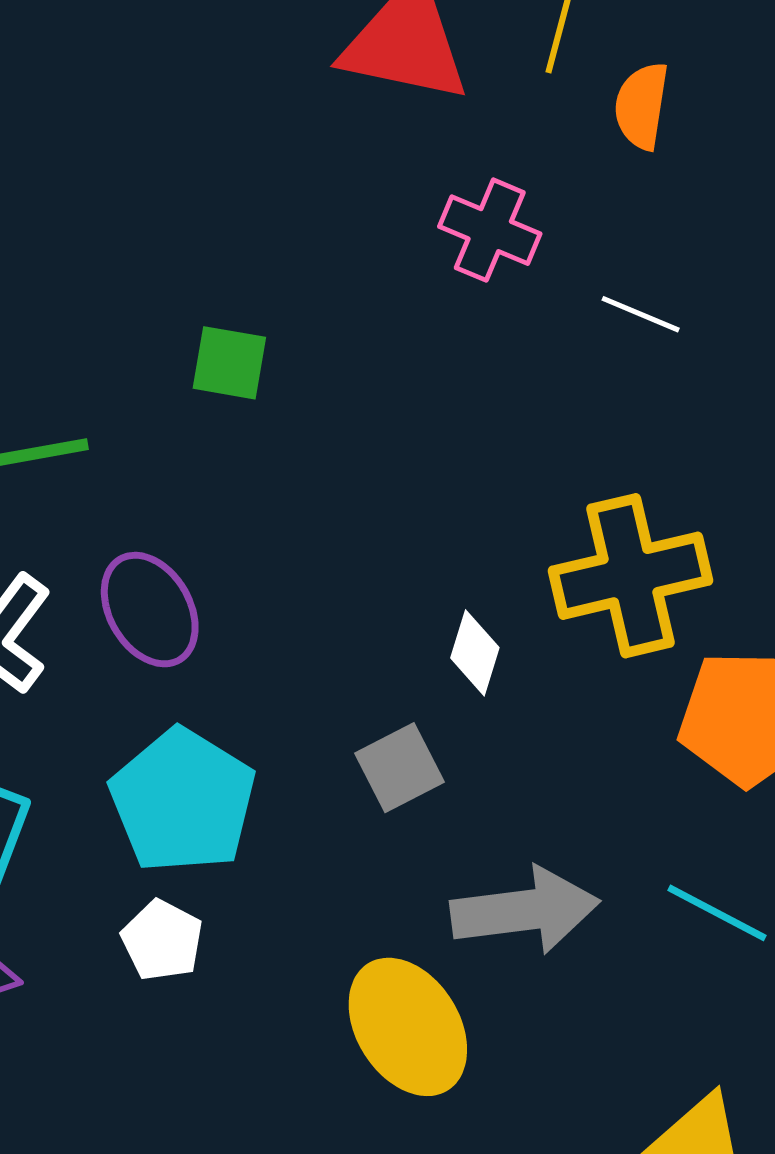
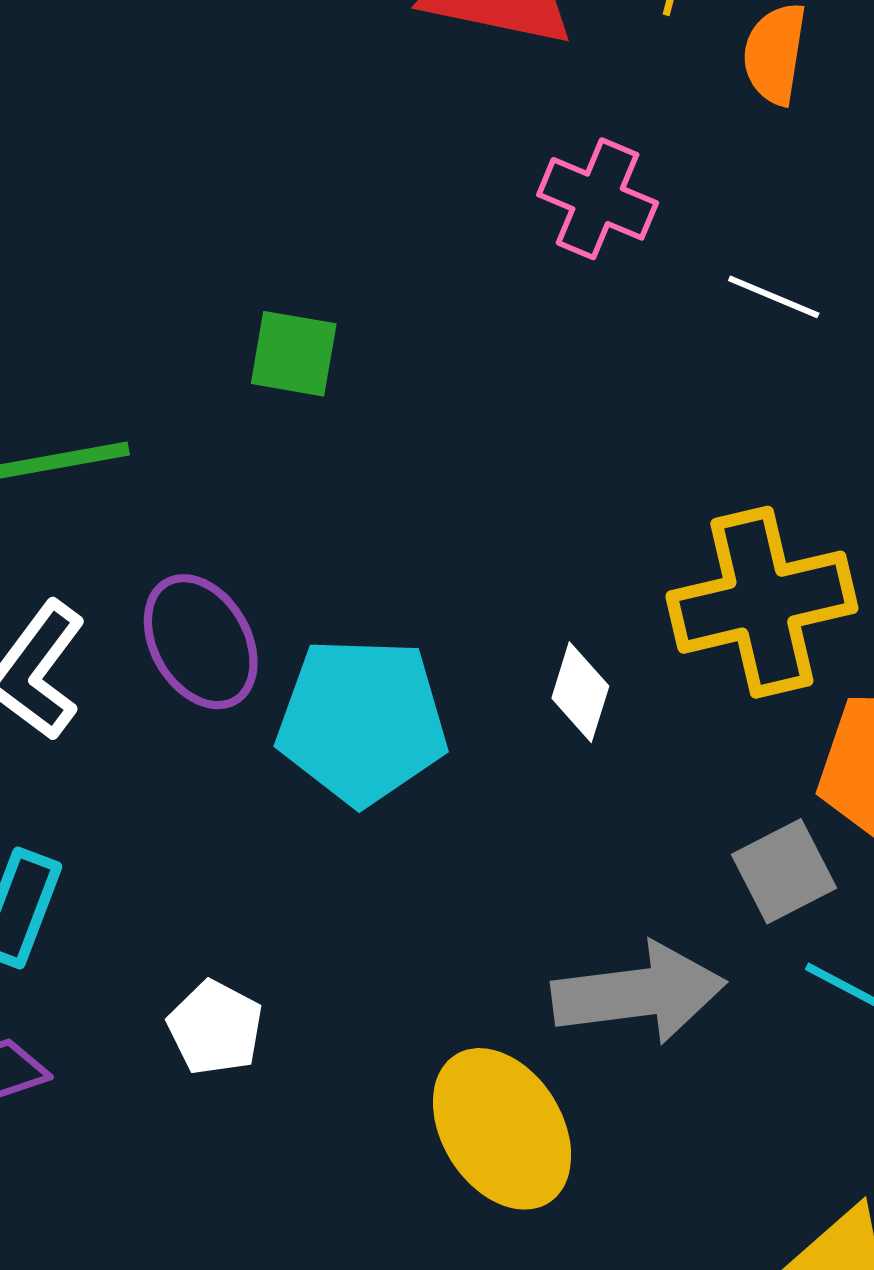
gray square: (399, 768) -> (784, 871), moved
cyan pentagon: (183, 801) -> (362, 721), moved, turned -30

